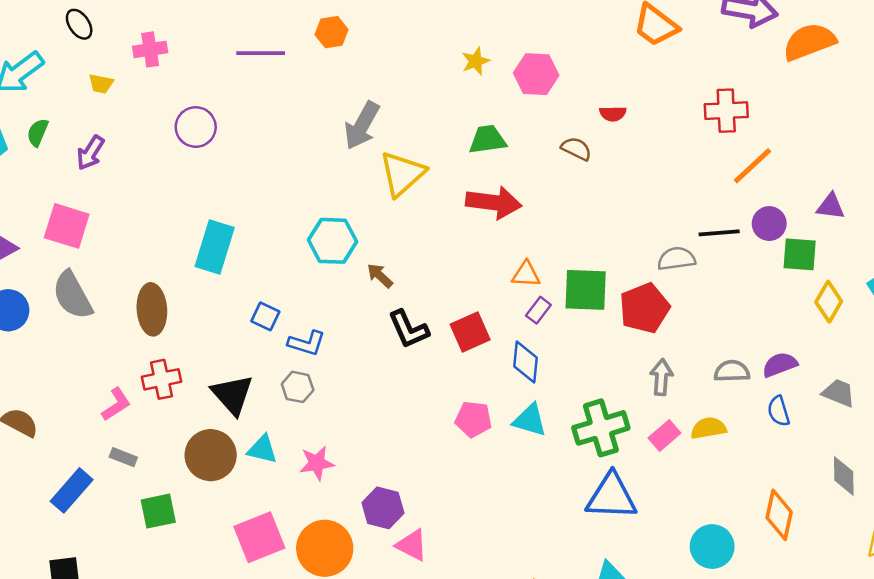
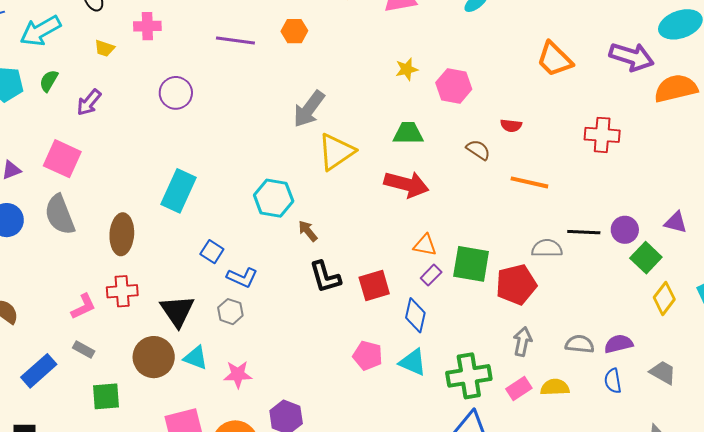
orange line: (753, 166) -> (529, 182), moved, turned 48
green square: (800, 254) -> (646, 258), turned 32

